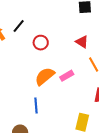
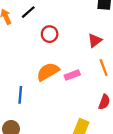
red triangle: (82, 42) -> (95, 40), turned 40
blue line: (36, 106) -> (20, 95), moved

